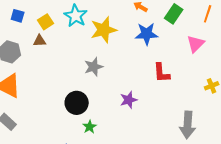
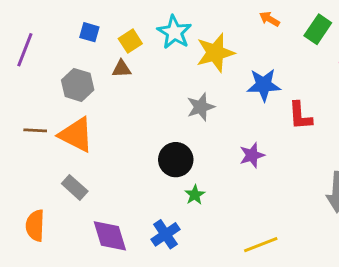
blue star: (147, 34) -> (264, 85), moved

